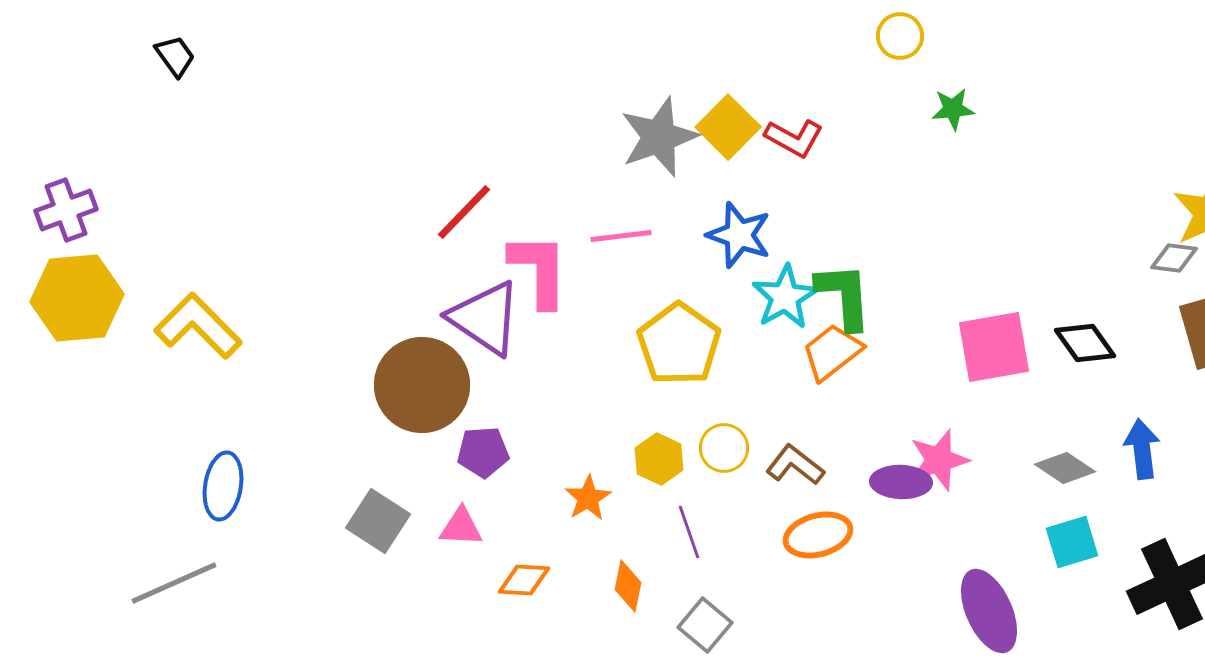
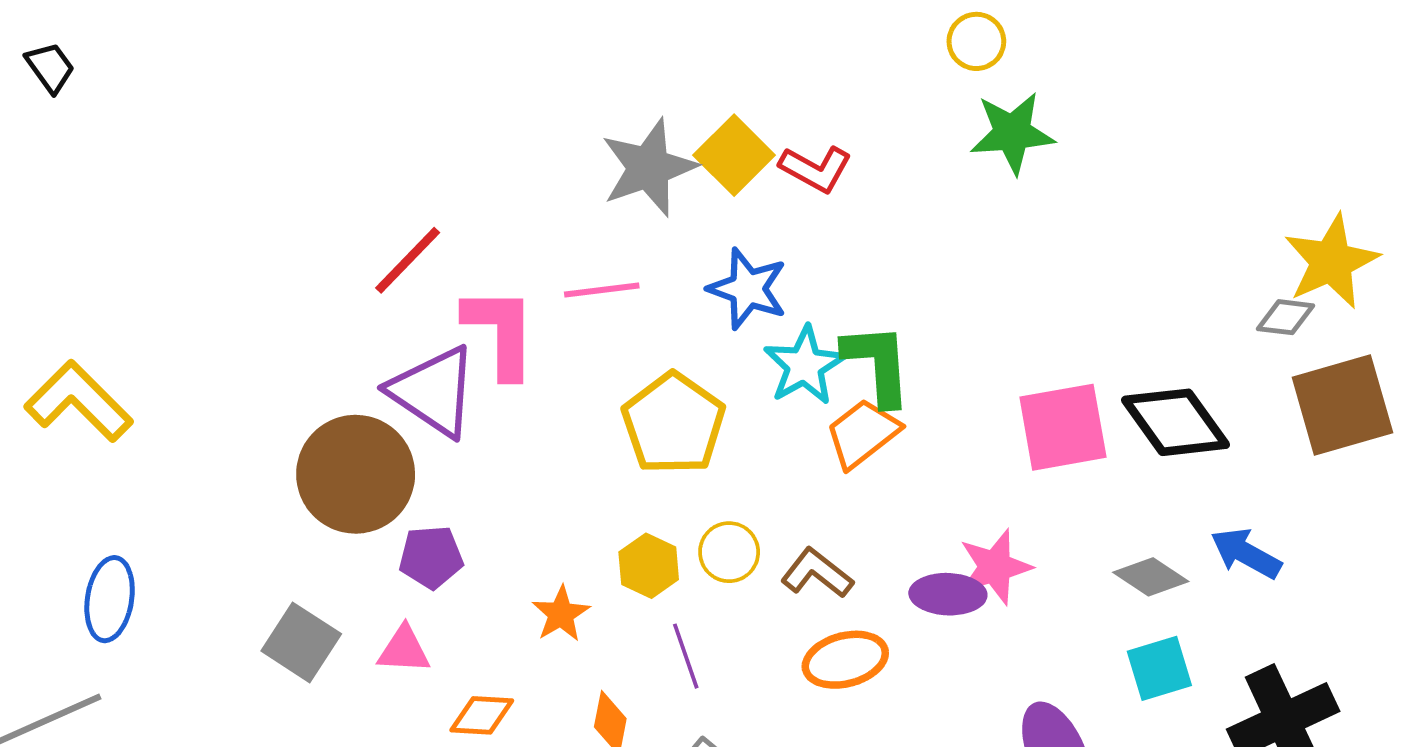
yellow circle: (900, 36) -> (976, 41), moved
green star: (953, 109) -> (1012, 133), size x1.6
black diamond: (1085, 343) -> (1175, 422), size x1.4
blue arrow: (1142, 449) -> (1246, 553), turned -54

